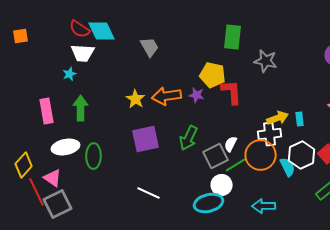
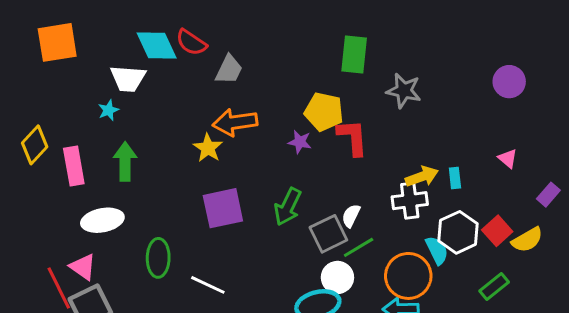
red semicircle: (80, 29) -> (191, 42), moved
orange square: (21, 36) -> (57, 42), moved, size x1.8
gray trapezoid: (150, 47) -> (229, 70), turned 55
orange arrow: (167, 96) -> (235, 122), moved
orange circle: (261, 155) -> (408, 276), moved
green ellipse: (94, 156) -> (158, 258), moved
yellow diamond: (24, 165) -> (35, 145), moved
white line: (149, 193) -> (208, 285), moved

